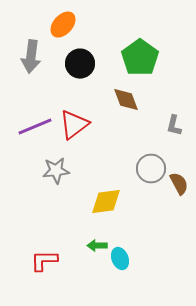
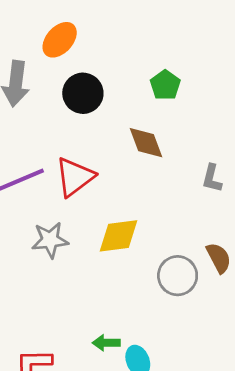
green pentagon: (140, 58) -> (165, 85), size x0.6
gray circle: (151, 169) -> (178, 276), moved
yellow diamond: (106, 202) -> (119, 236), moved

